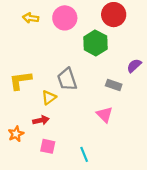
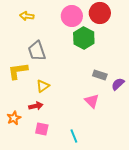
pink circle: (65, 18) -> (72, 16), moved
purple semicircle: (134, 66) -> (118, 84), moved
gray trapezoid: (67, 79) -> (37, 51), moved

